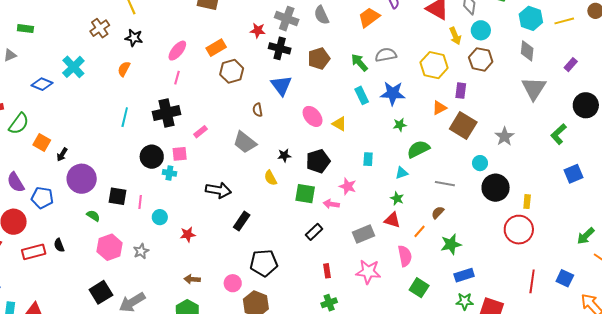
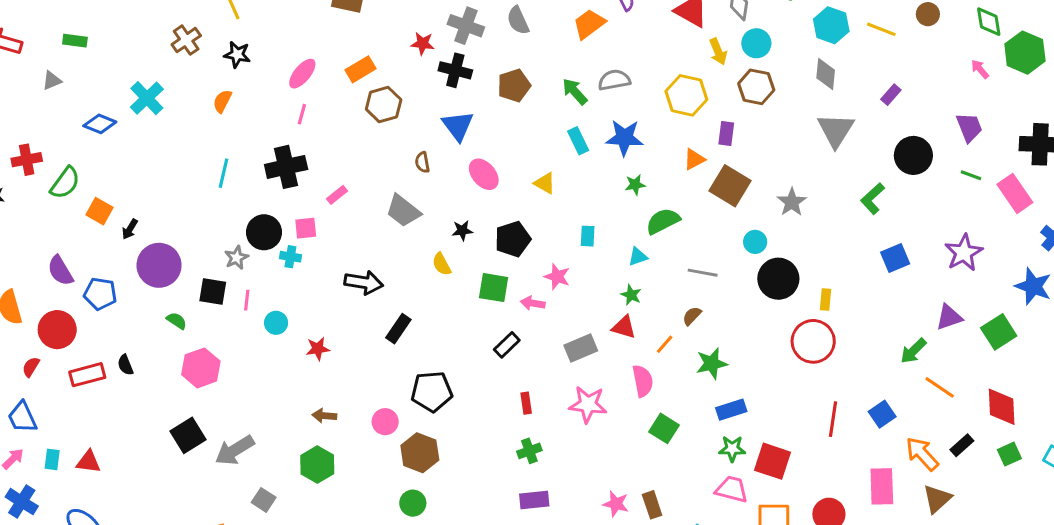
yellow line: (564, 21) -> (881, 29), turned 36
pink ellipse: (313, 116) -> (484, 174), moved
gray star: (141, 251) -> (236, 258), moved
blue square: (565, 278) -> (882, 414), turned 30

